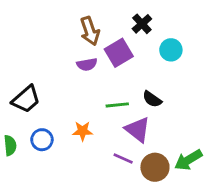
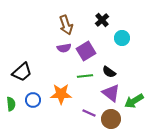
purple square: (119, 53) -> (86, 51), moved
purple triangle: (138, 130) -> (111, 93), moved
orange star: (83, 131) -> (61, 94), size x1.5
green arrow: (188, 160) -> (134, 101), moved

